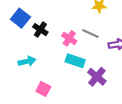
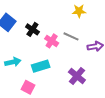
black cross: (40, 30) -> (32, 29), moved
cyan rectangle: (75, 61) -> (41, 66), moved, turned -36

